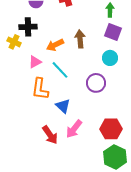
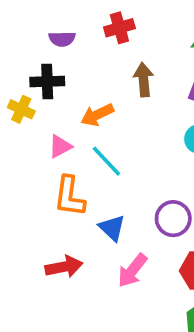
brown arrow: (80, 39) -> (144, 80), moved
purple circle: (96, 83) -> (173, 219), moved
red arrow: (50, 135) -> (64, 267), moved, turned -66

